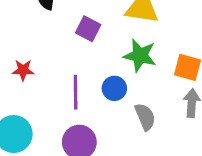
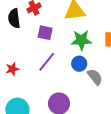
blue circle: (114, 88) -> (79, 64), moved
purple line: (76, 92) -> (47, 62), moved, turned 55

